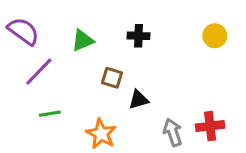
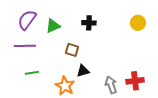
purple semicircle: (23, 31) -> (27, 20), moved, turned -90
purple line: (39, 72) -> (25, 46), turned 45
black triangle: (139, 100) -> (83, 71), moved

